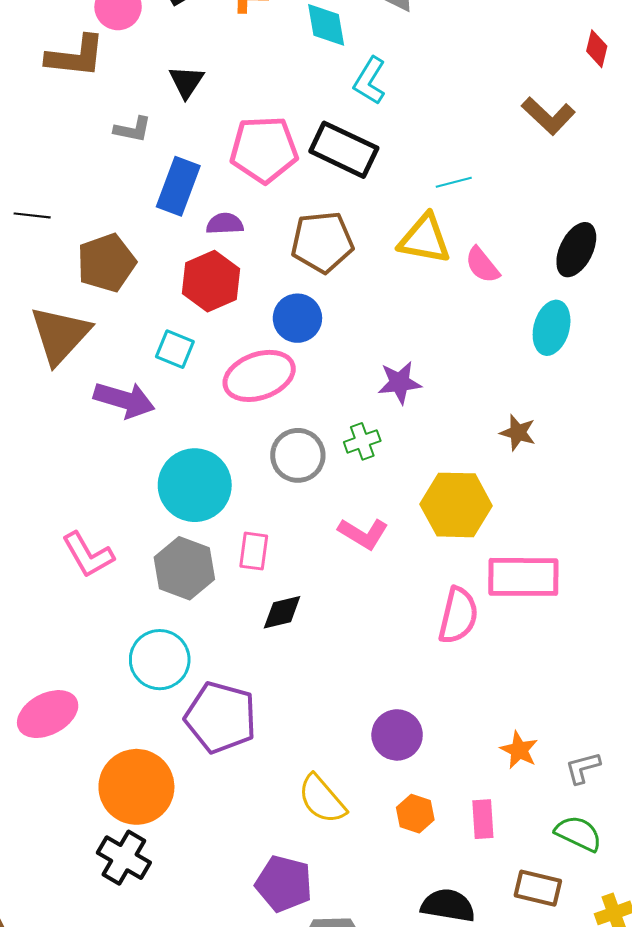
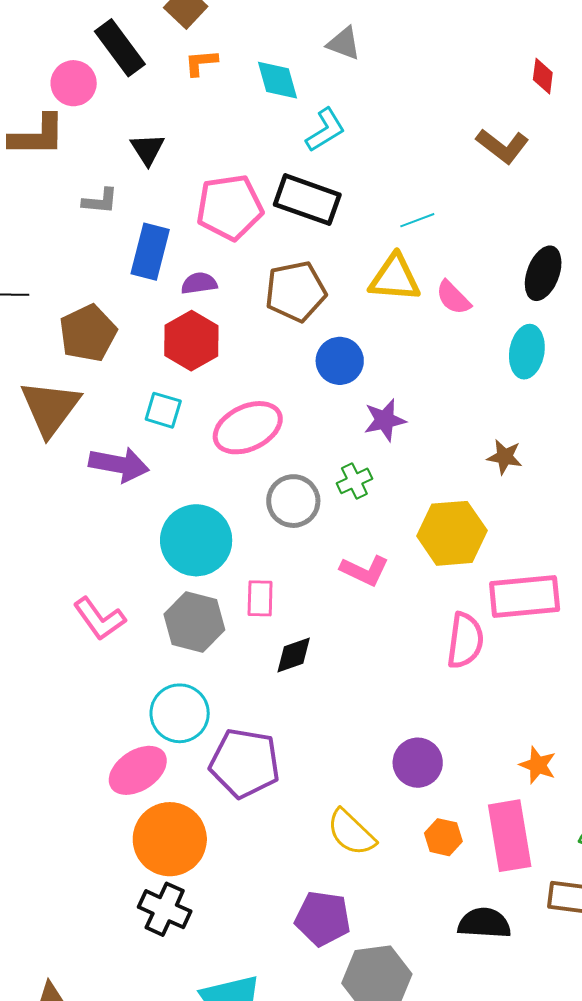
cyan L-shape: (370, 81) -> (325, 130), turned -147
blue circle: (297, 318) -> (340, 361), moved
pink ellipse: (48, 714) -> (138, 770), moved
pink rectangle: (483, 819) -> (510, 836), size x1.8

